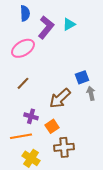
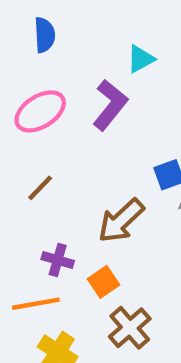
purple L-shape: (46, 27) -> (110, 105), moved
brown cross: (64, 147) -> (130, 328), turned -36

